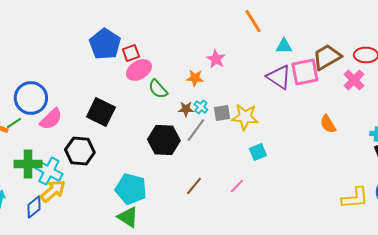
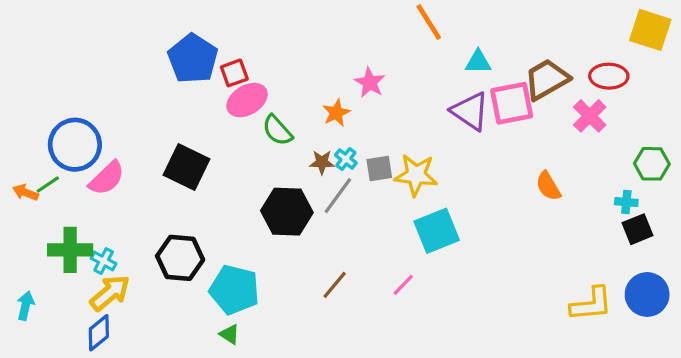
orange star: (195, 78) -> (336, 113), turned -30
black hexagon: (80, 151) -> (180, 258), moved
cyan square: (258, 152) -> (437, 231), size x1.6
cyan cross: (49, 171) -> (104, 261), size x0.6
blue diamond: (34, 207) -> (99, 333), moved
green triangle: (128, 217) -> (230, 334), size x0.6

